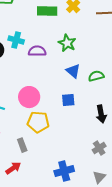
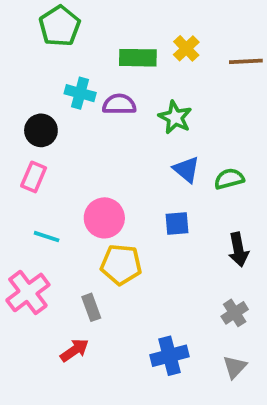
cyan cross: (16, 40) -> (80, 93), moved
purple semicircle: (37, 51) -> (119, 104), moved

